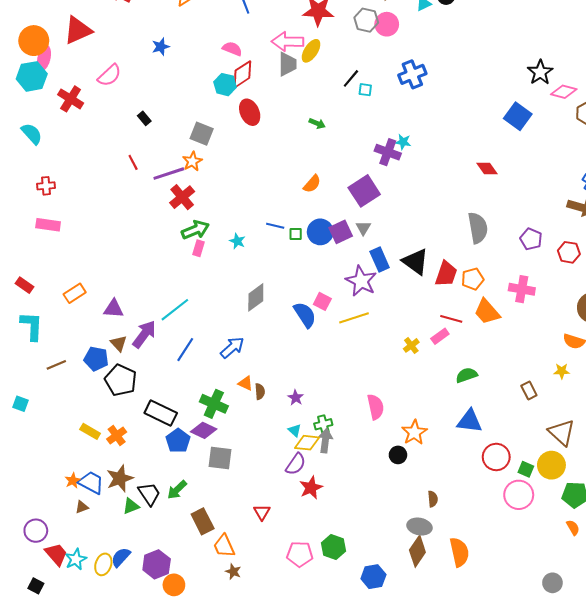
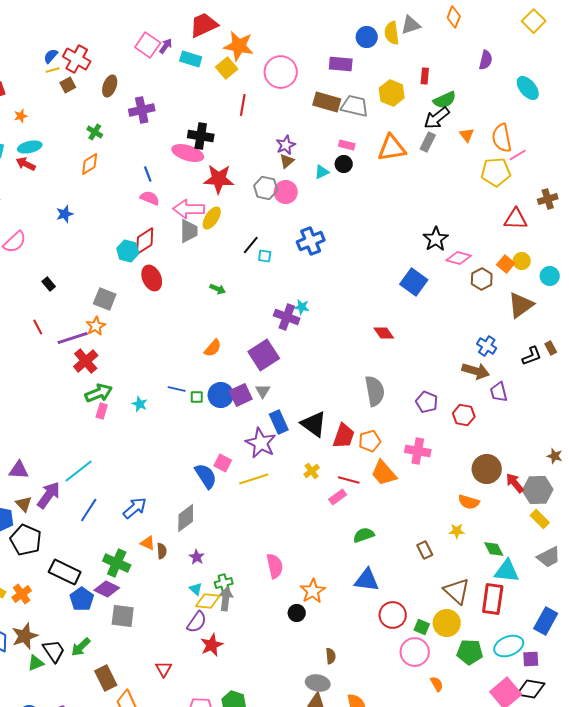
pink semicircle: (232, 49) -> (150, 198), moved
gray diamond: (256, 297) -> (186, 518), moved
yellow cross: (411, 345) -> (312, 471), moved
orange semicircle: (573, 528) -> (437, 684), moved

